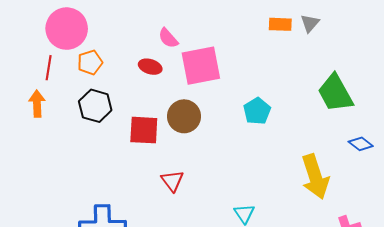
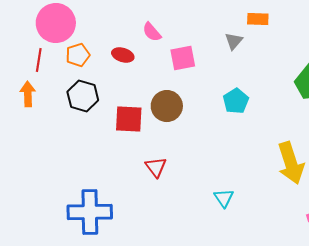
gray triangle: (310, 23) -> (234, 41), moved
pink square: (201, 66) -> (183, 58), size x0.7
red ellipse: (150, 67) -> (123, 55), moved

